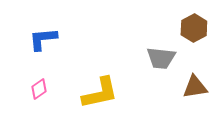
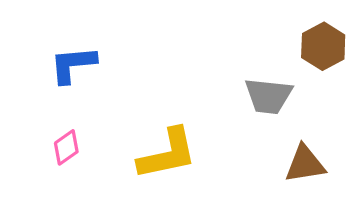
brown triangle: (195, 87) -> (305, 164), moved

